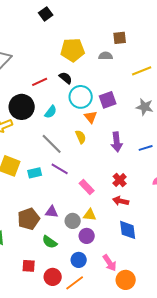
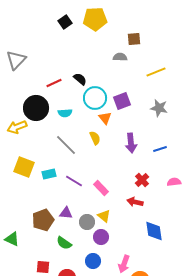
black square: (46, 14) -> (65, 22), moved
yellow pentagon: (73, 50) -> (95, 19), moved
cyan semicircle: (51, 112) -> (65, 113), turned 48
purple line: (60, 169) -> (74, 181), moved
red cross: (120, 180) -> (142, 180), moved
yellow triangle: (90, 215) -> (104, 216), turned 32
blue diamond: (128, 230) -> (154, 231), moved
pink arrow: (110, 263) -> (124, 264), turned 54

